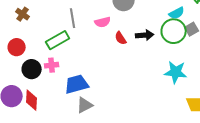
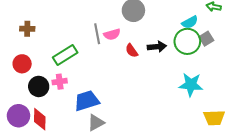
brown cross: (23, 14) -> (27, 29), turned -32
gray line: (73, 18) -> (97, 34), moved

